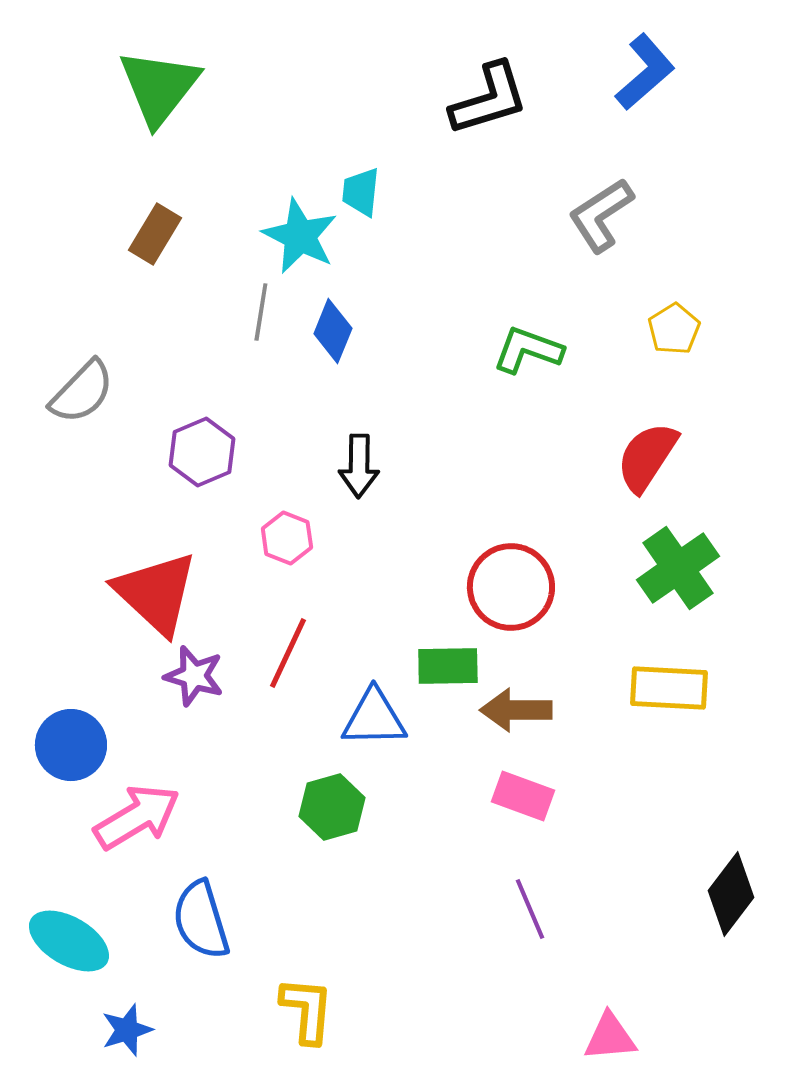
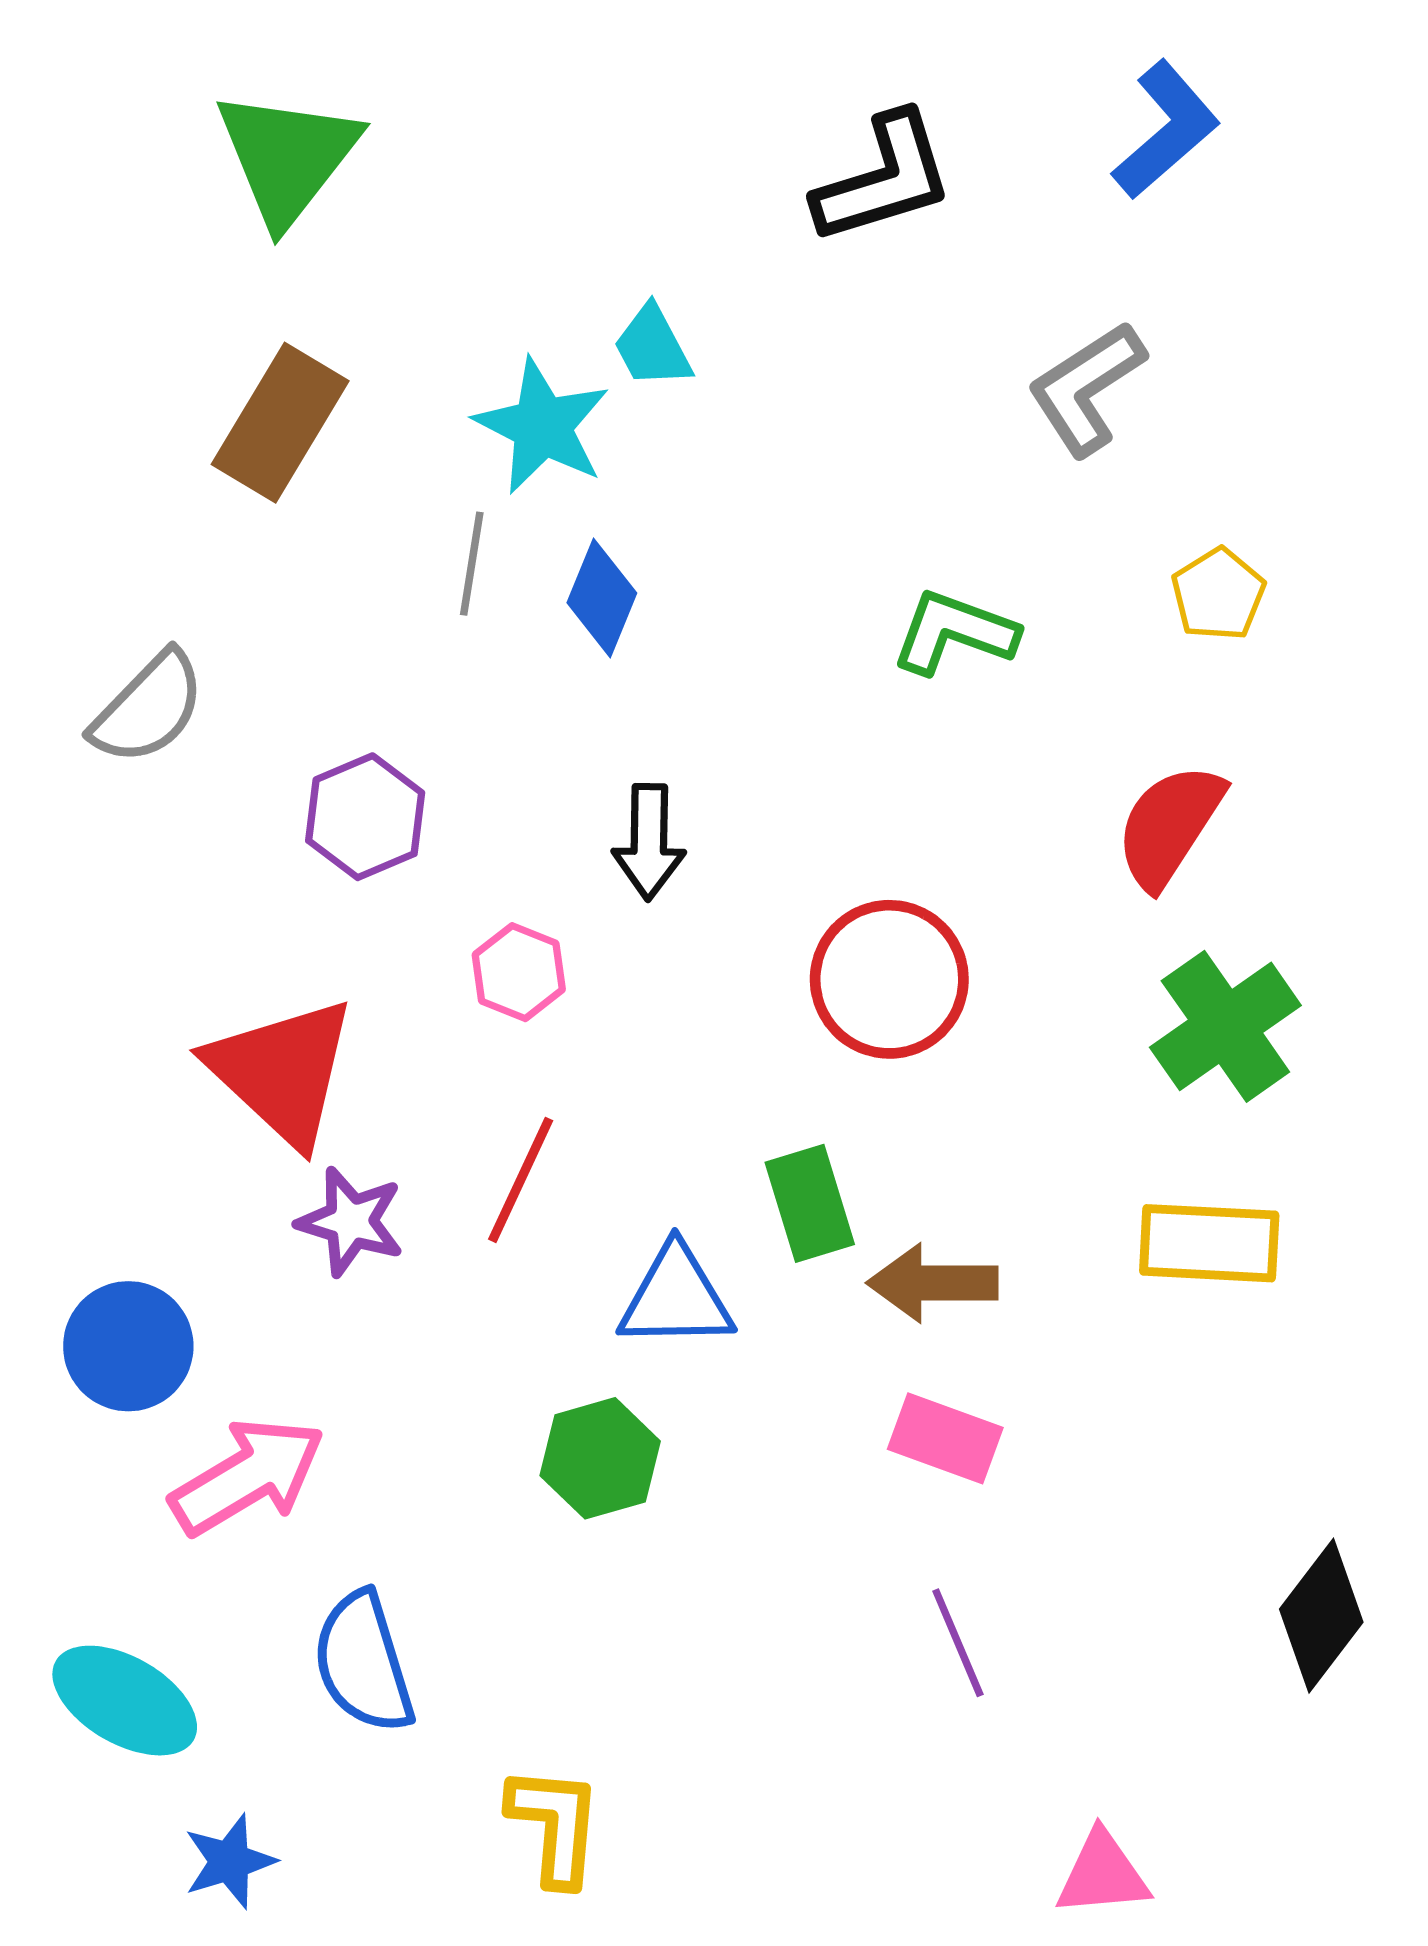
cyan trapezoid: (361, 192) -> (653, 347), turned -34
brown rectangle: (155, 234) -> (280, 423), size x1.4
red circle: (511, 587) -> (889, 979), moved
green rectangle: (448, 666) -> (810, 1203), turned 74

